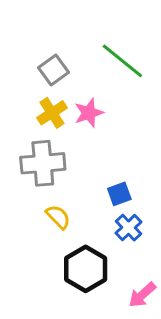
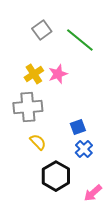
gray square: (54, 70) -> (42, 30), moved

